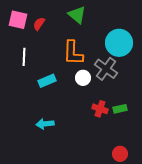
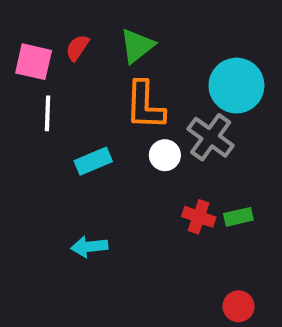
green triangle: (77, 15) -> (137, 46), moved, turned 42
pink square: (18, 20) -> (34, 62), moved

